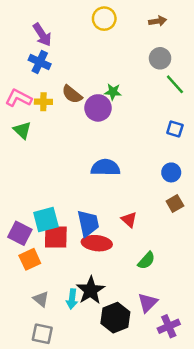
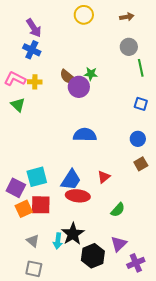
green line: (175, 84) -> (141, 68), turned 30
brown semicircle: (72, 94) -> (68, 77), moved
red triangle: (129, 220) -> (104, 177), turned 40
blue trapezoid: (88, 223) -> (71, 180), turned 45
red square: (56, 237) -> (41, 205), moved

